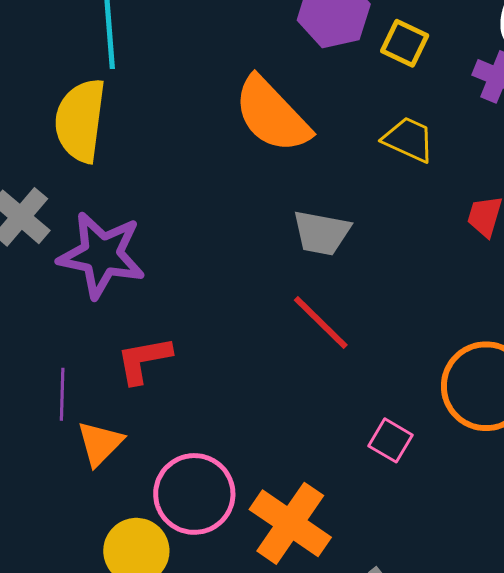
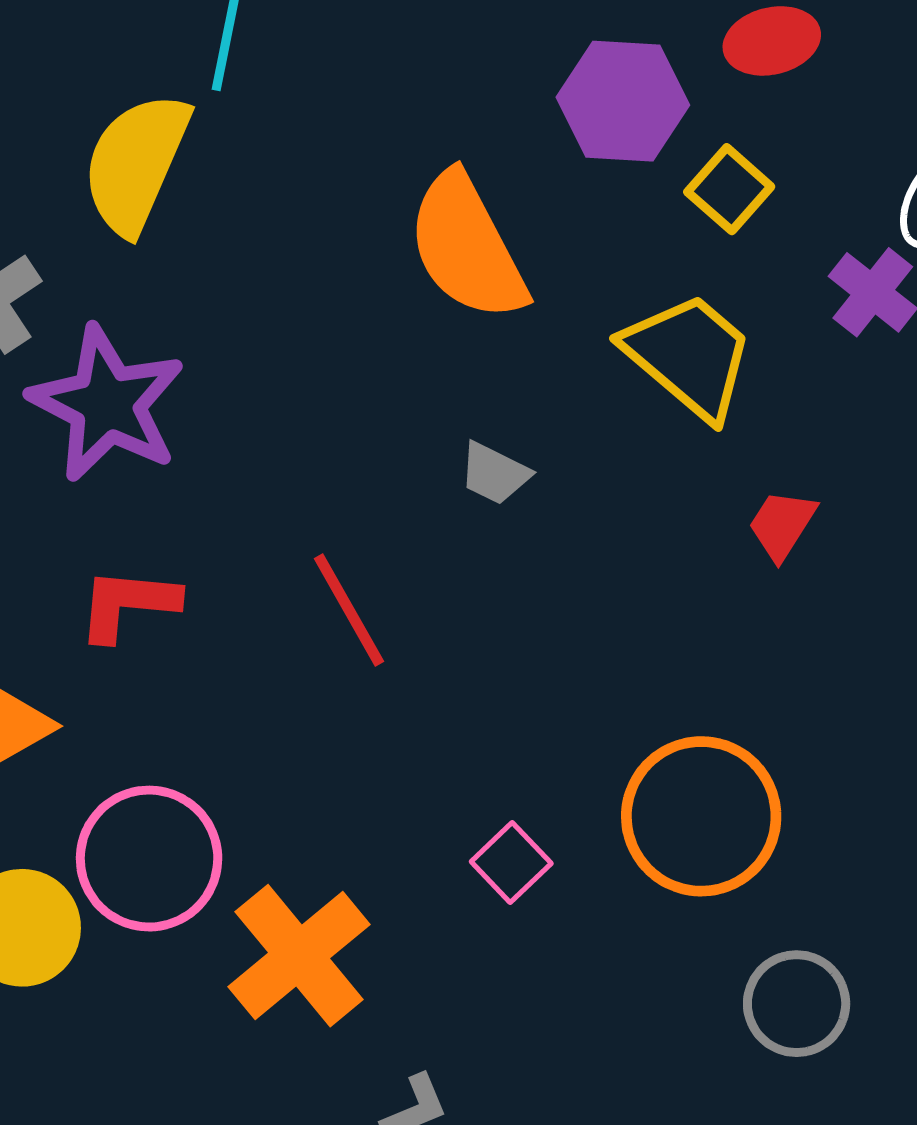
yellow trapezoid: (409, 139) -> (689, 356), size x1.5
gray trapezoid: (322, 233) -> (494, 473), size x0.7
red line: (321, 323) -> (349, 610), moved

